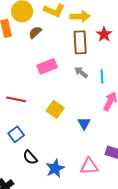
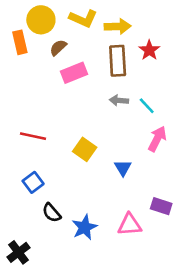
pink rectangle: (47, 66) -> (74, 73), moved
gray arrow: (81, 72) -> (119, 100), turned -32
cyan line: (102, 76) -> (147, 106), turned -40

